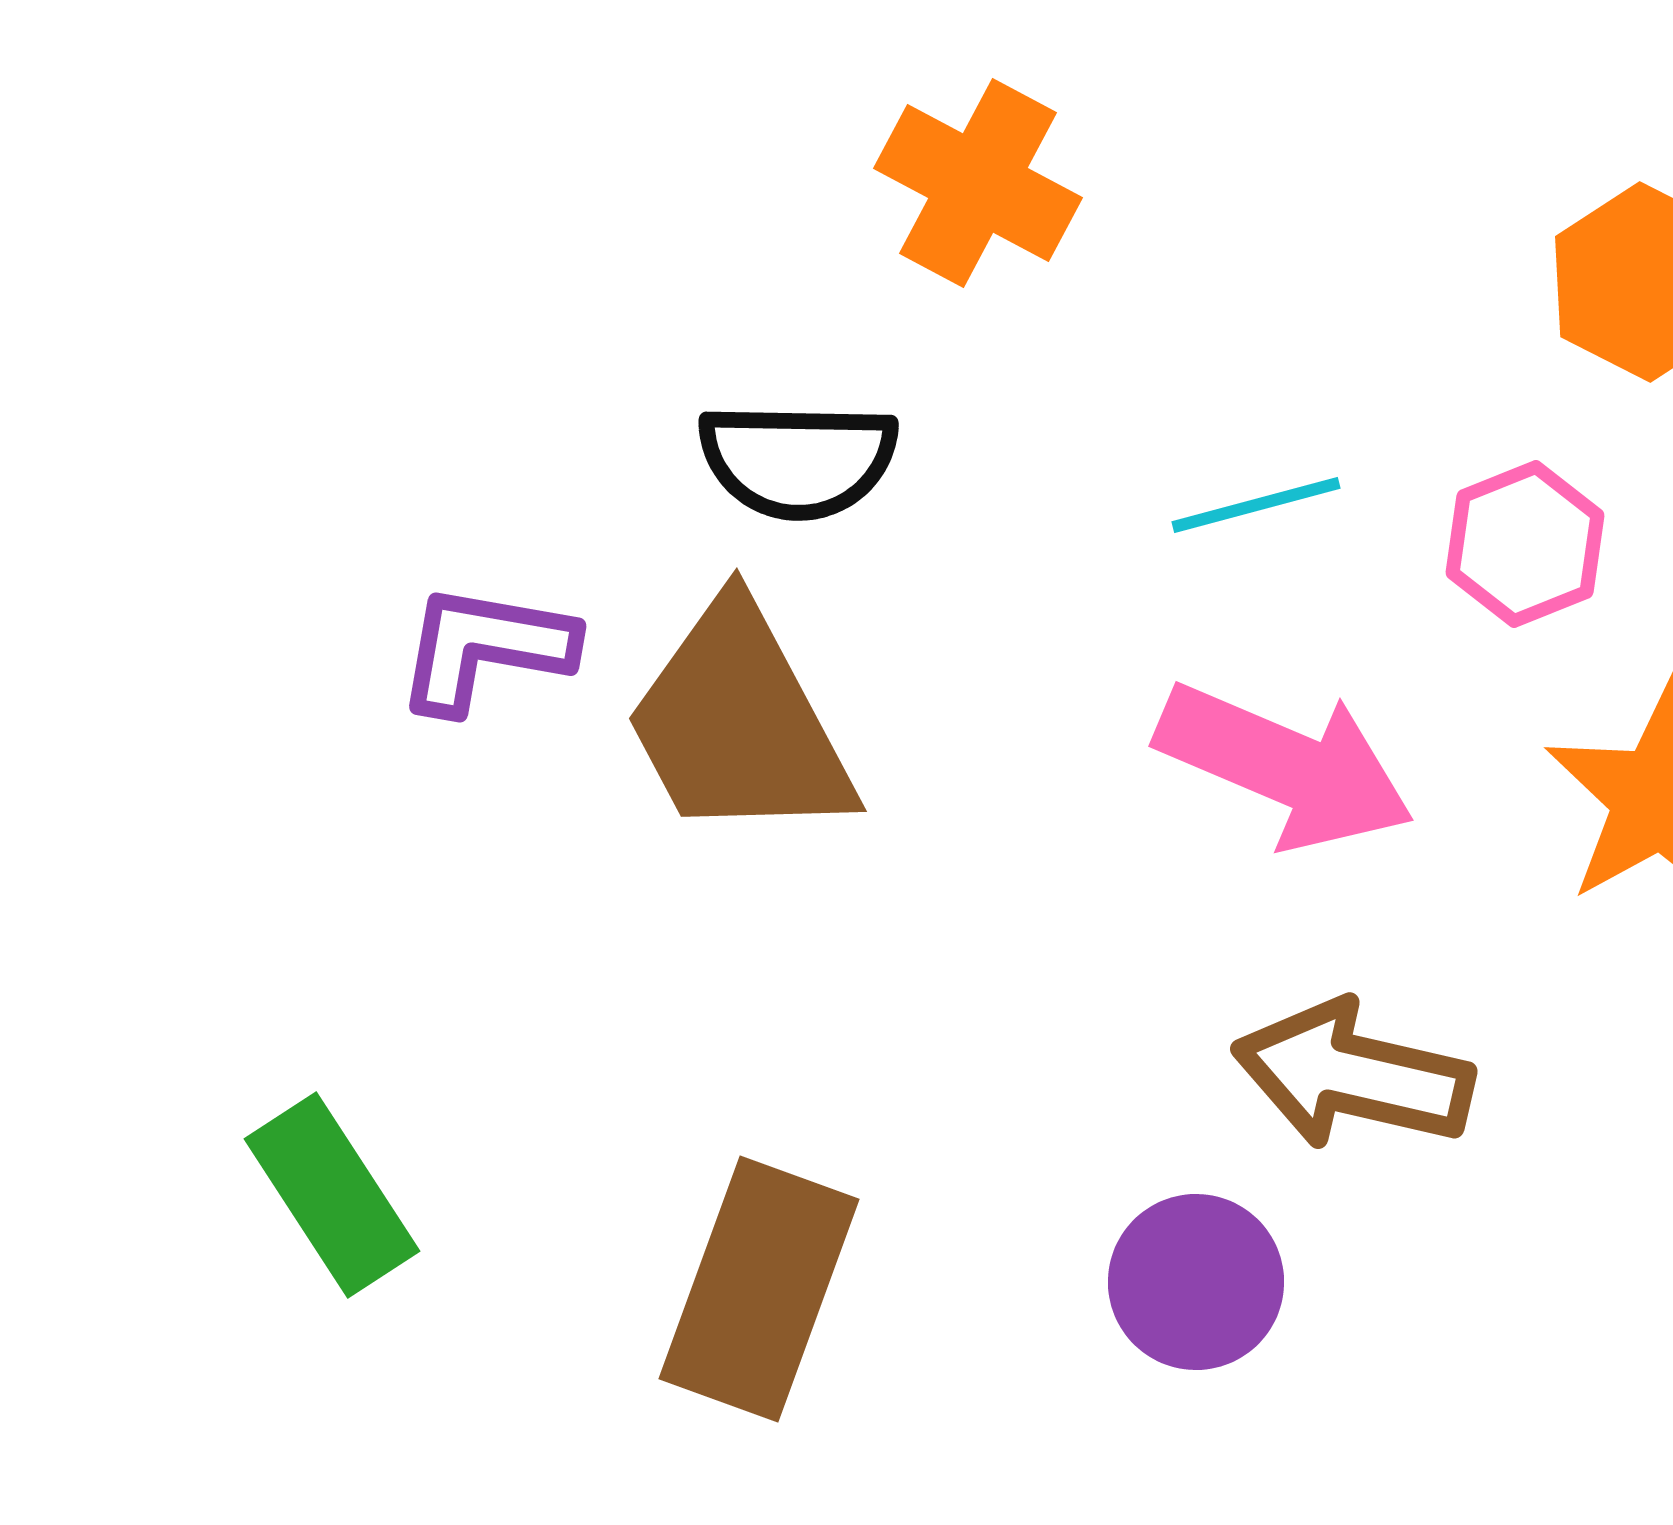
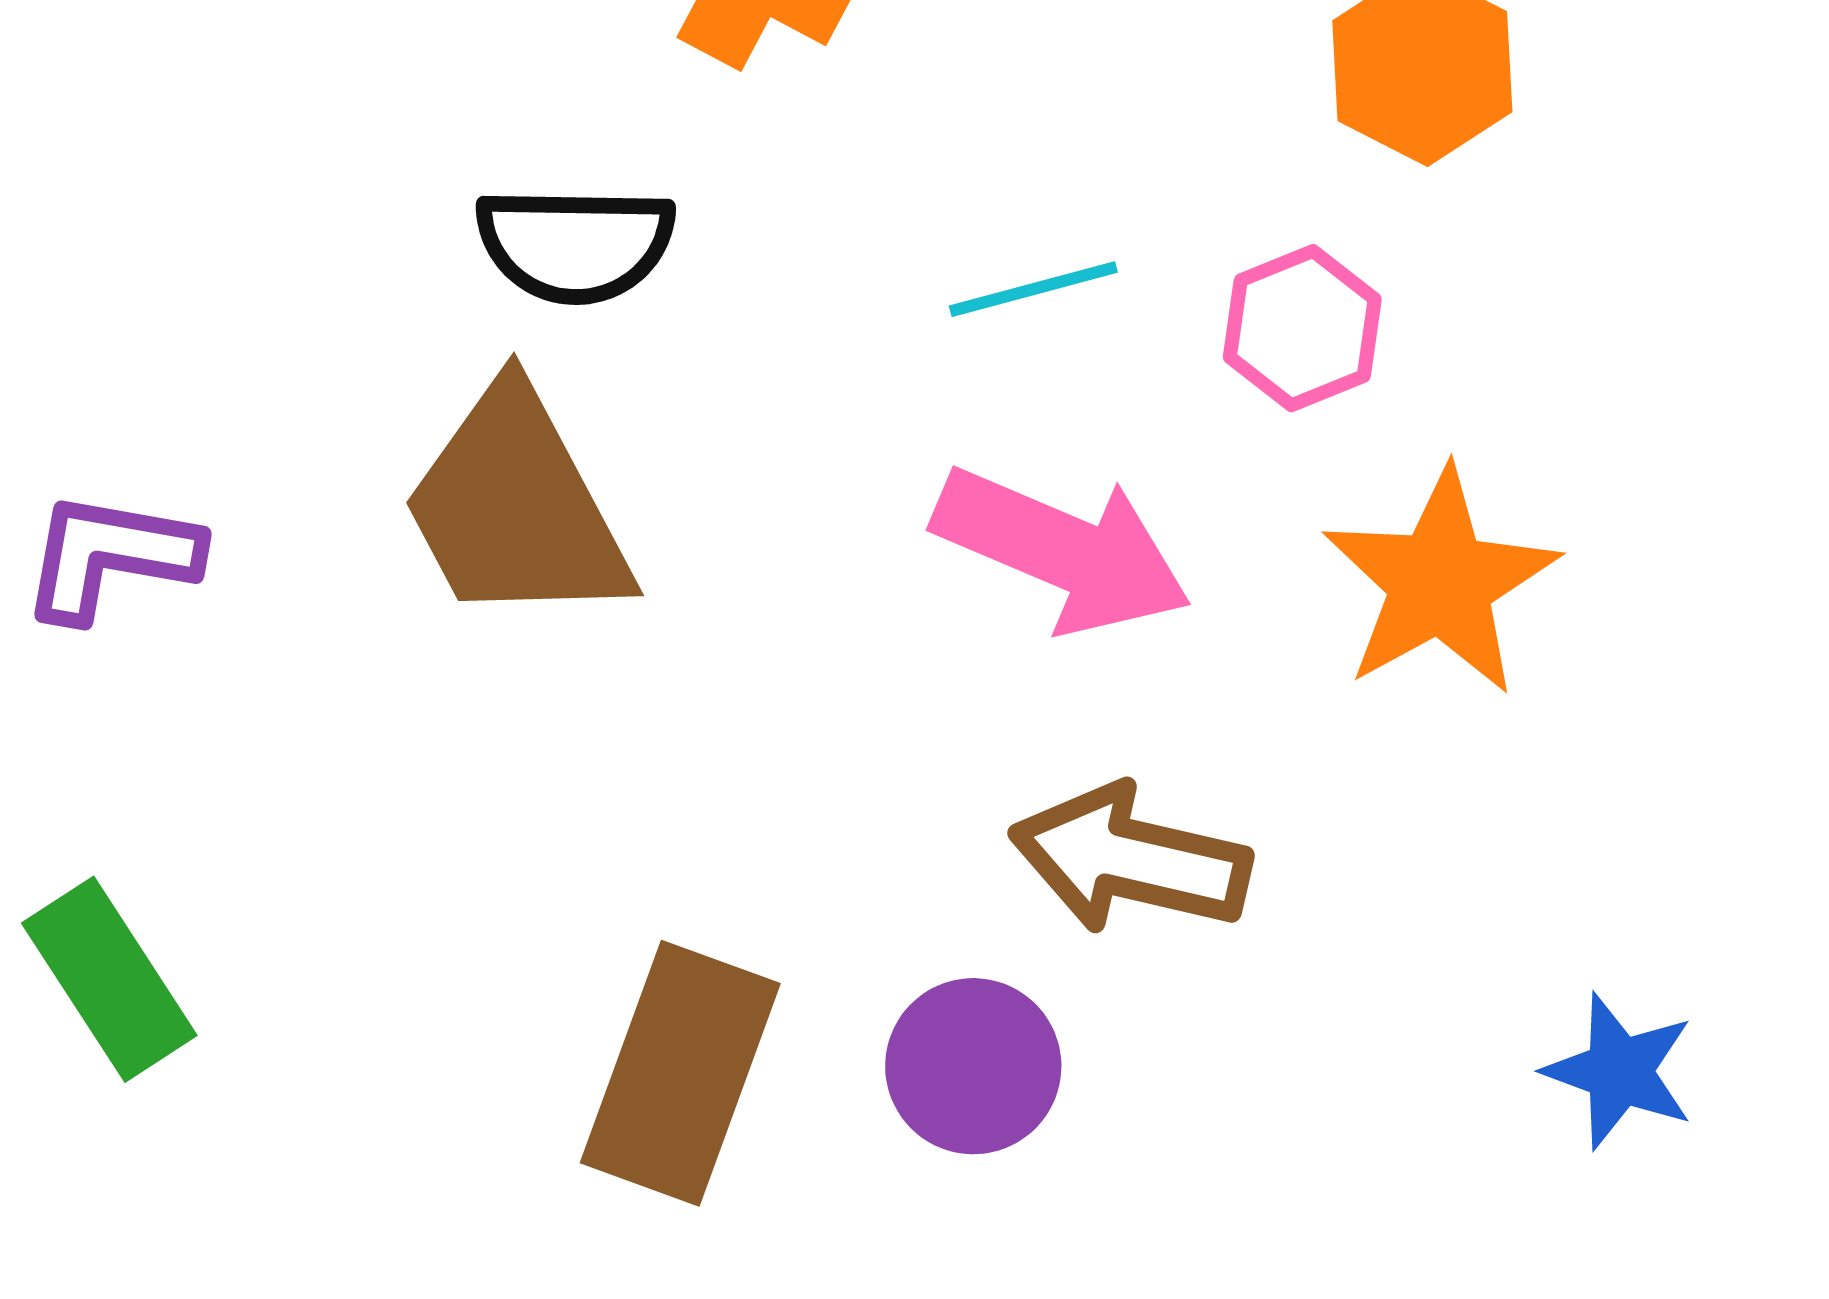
purple L-shape: (485, 648) -> (110, 556), moved
brown rectangle: (759, 1289) -> (680, 1073), moved

